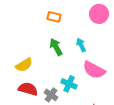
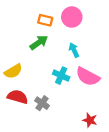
pink circle: (99, 14) -> (72, 17), moved
green arrow: (56, 47) -> (39, 43), moved, turned 84
cyan cross: (69, 84) -> (61, 76), moved

